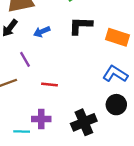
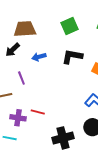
red line: (49, 84) -> (38, 112), moved
purple cross: (41, 119) -> (18, 118), moved

